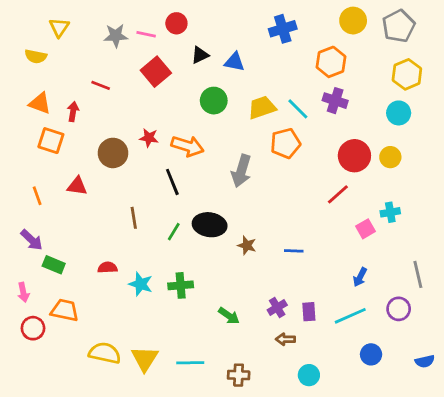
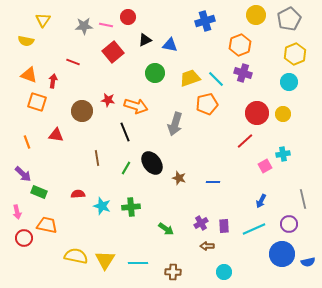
black ellipse: (210, 225) -> (152, 163), turned 45
blue circle: (371, 354) -> (282, 254), moved, size x1.6

